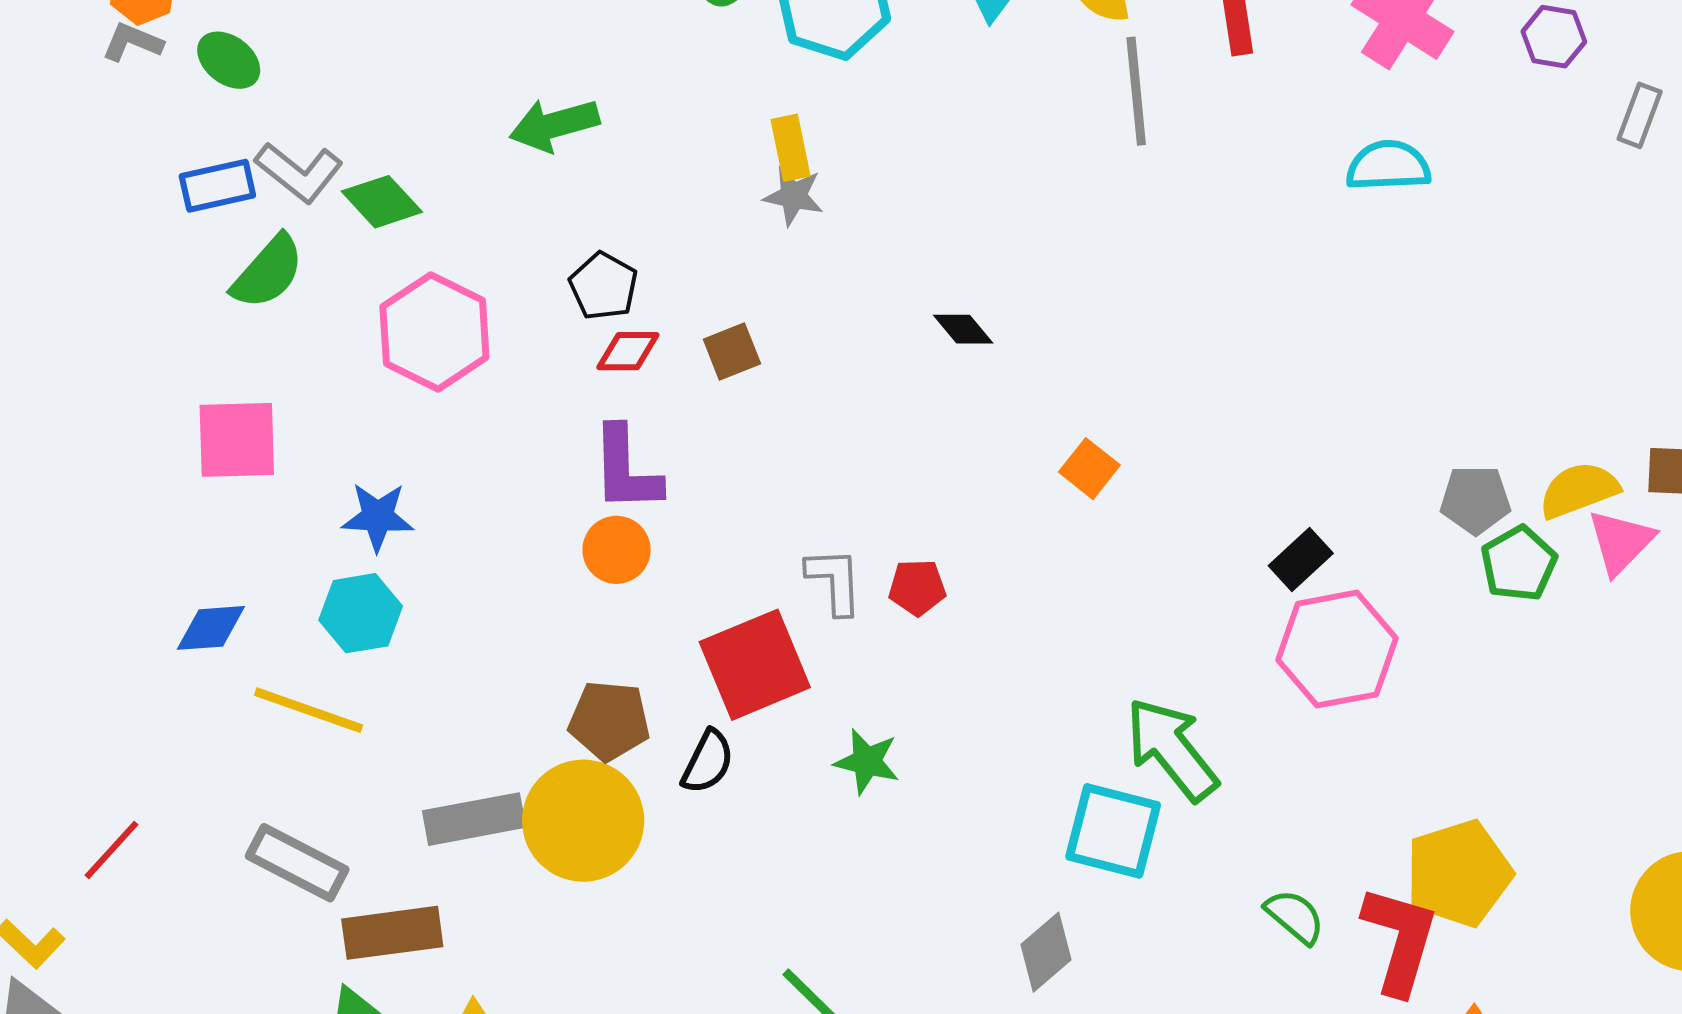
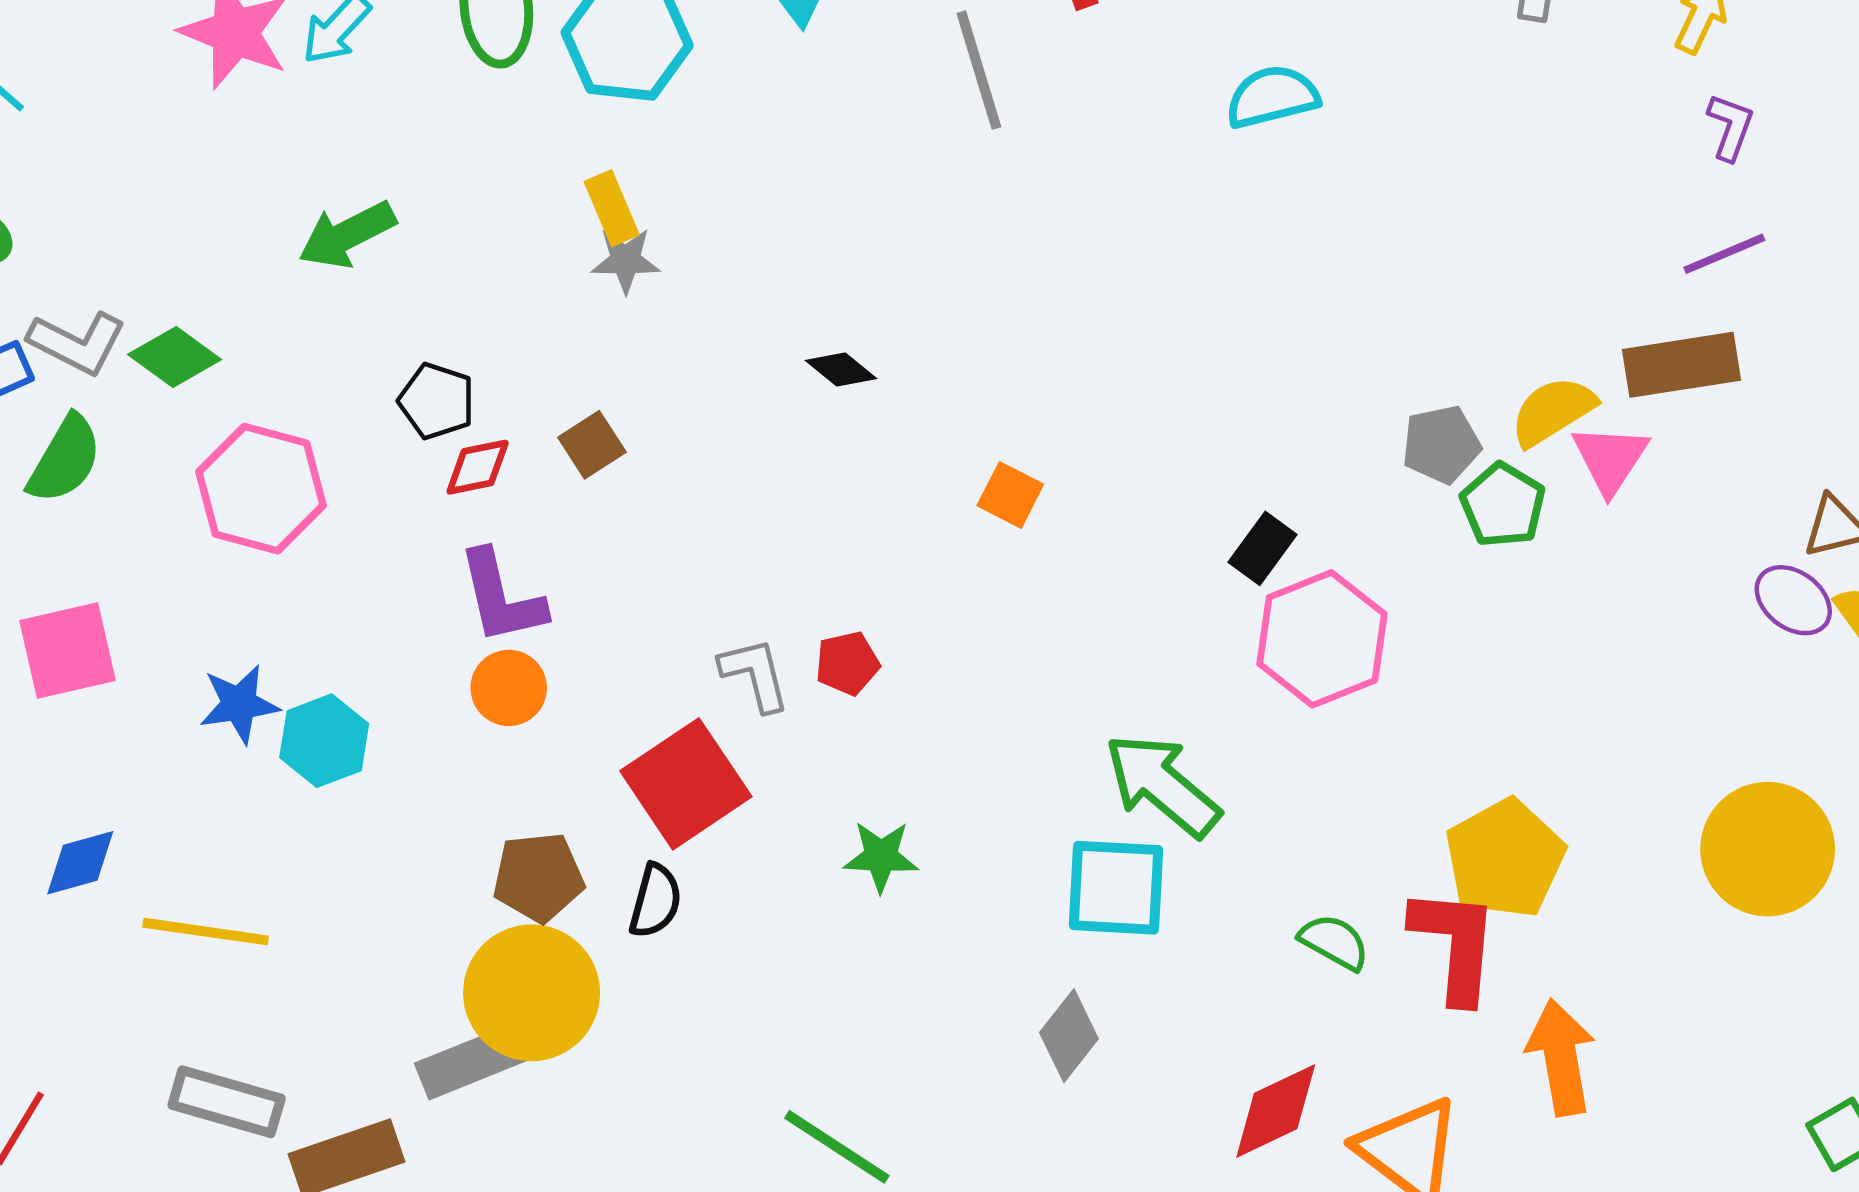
cyan hexagon: (361, 613) -> (324, 741), moved
green star: (867, 761) -> (881, 856), moved
gray rectangle: (474, 819) -> (473, 1061), moved

